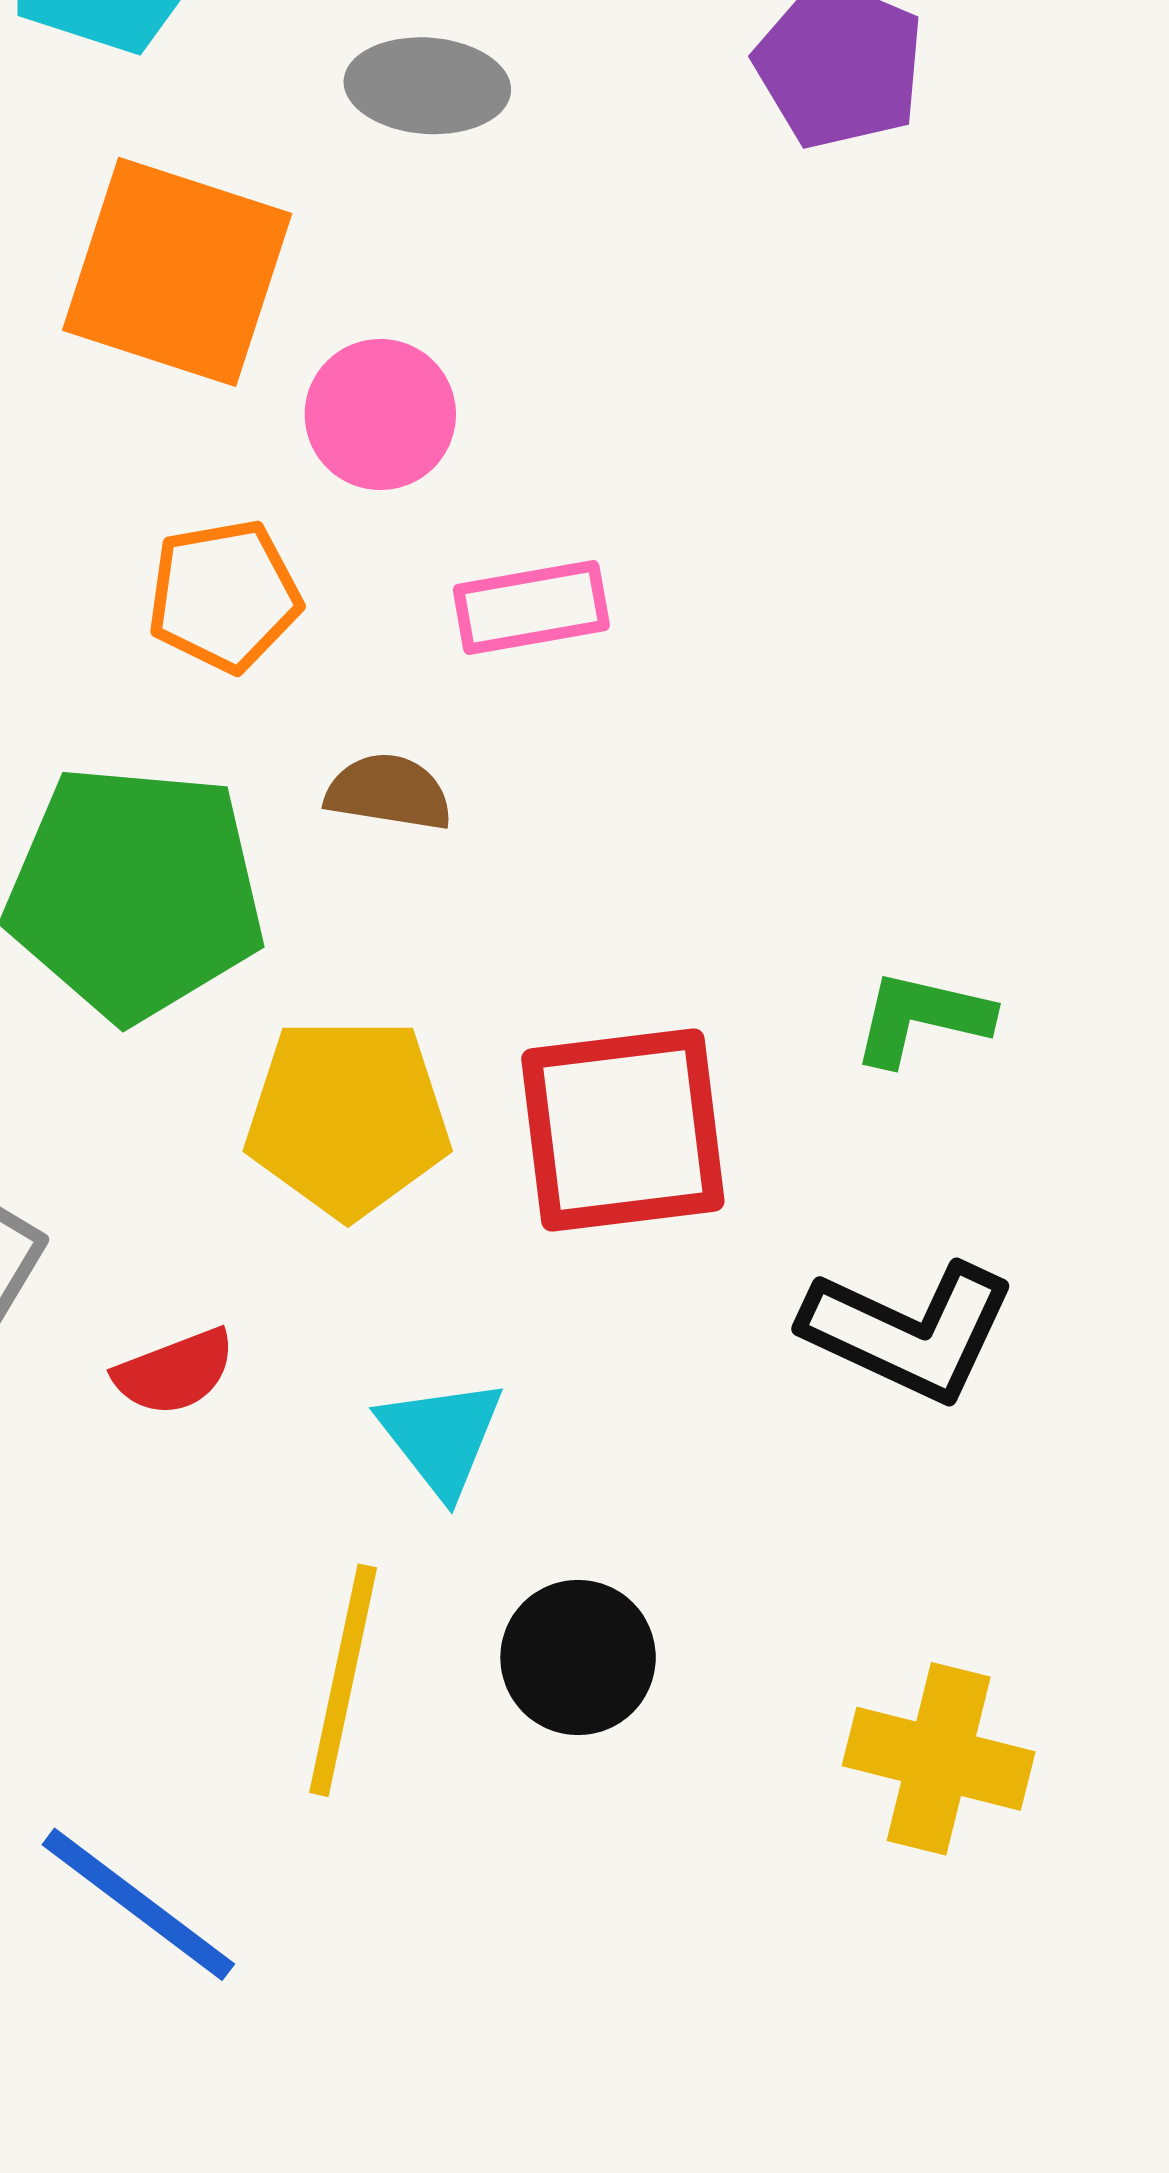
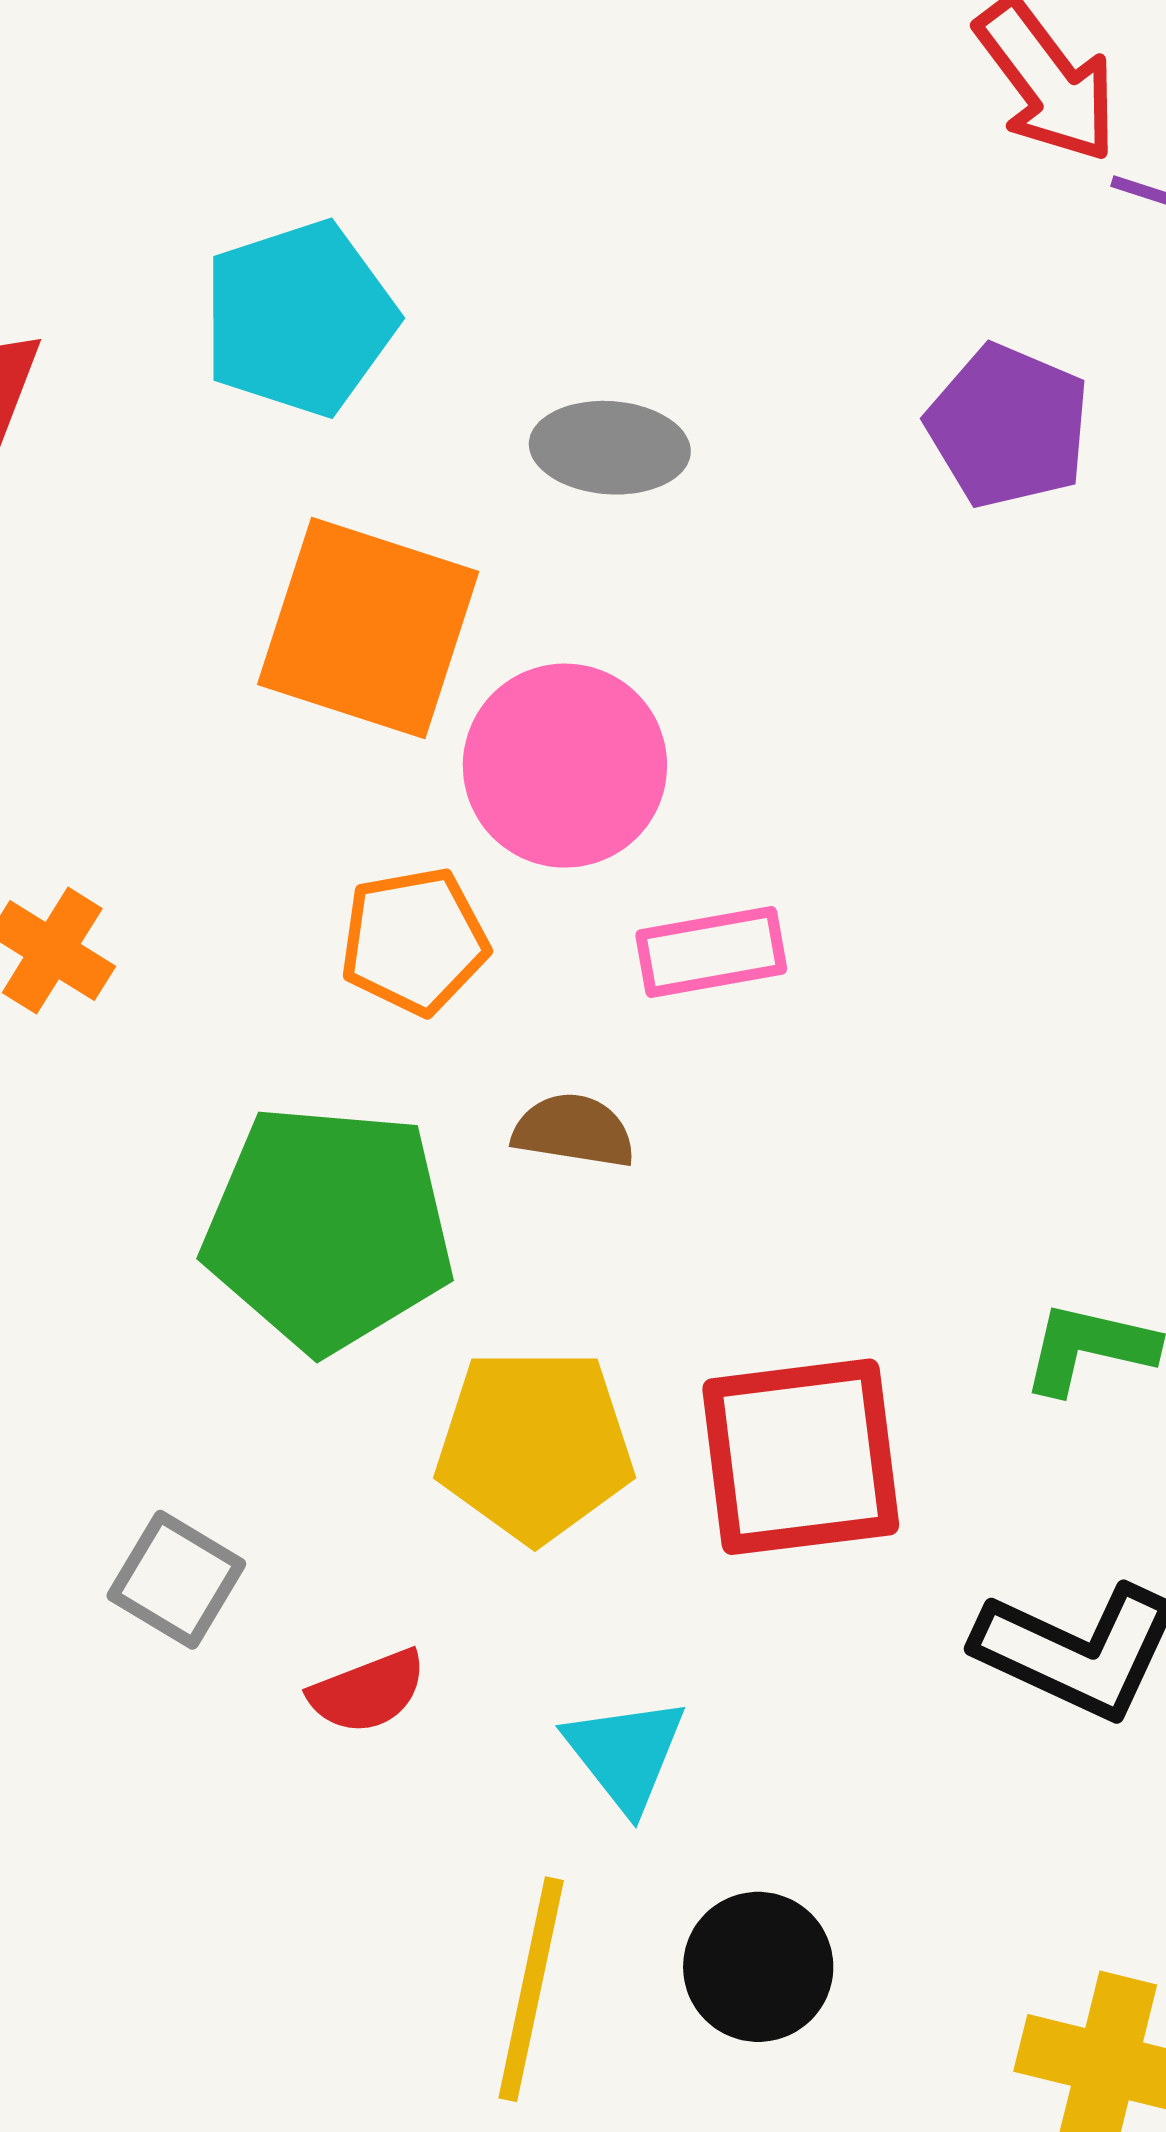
pink circle: (380, 415) -> (565, 766), size x1.4

